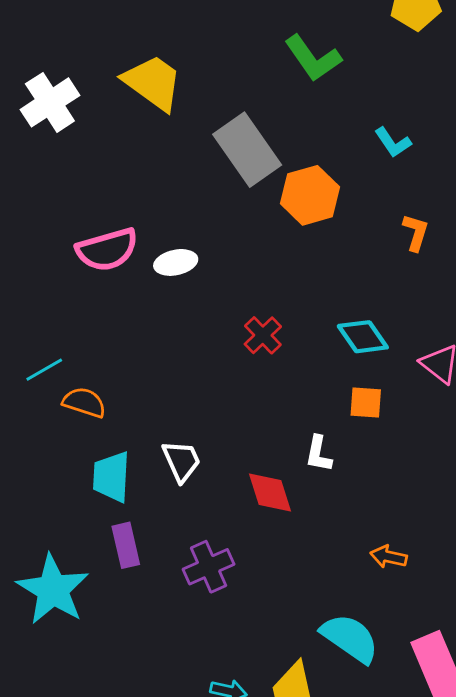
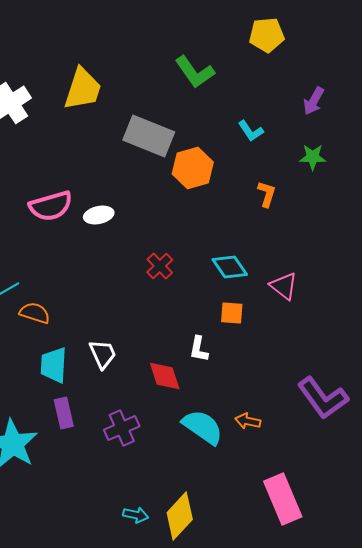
yellow trapezoid: (153, 82) -> (83, 89), turned 72
gray rectangle: (247, 150) -> (149, 136), turned -33
cyan semicircle: (350, 638) -> (203, 427), moved

